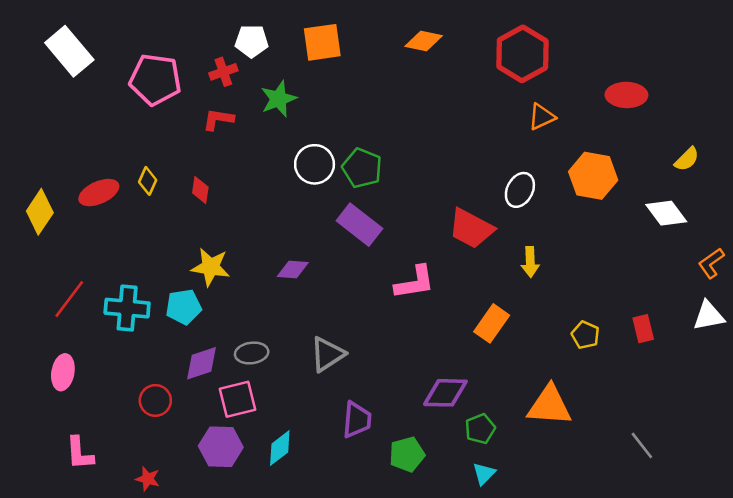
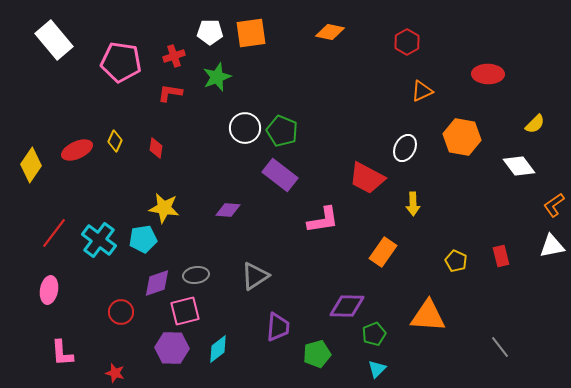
white pentagon: (252, 41) -> (210, 32), moved
red hexagon: (522, 54) -> (407, 42), size x0.6
cyan cross: (127, 308) -> (99, 240), turned 32

